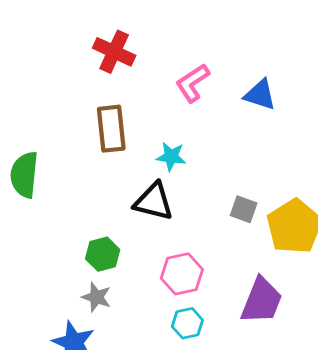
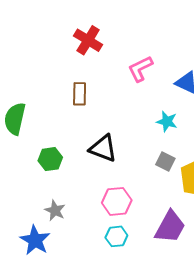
brown rectangle: (111, 129) -> (80, 94), size x0.7
cyan star: (171, 157) -> (167, 122), moved
green hexagon: (103, 254) -> (50, 159), moved

